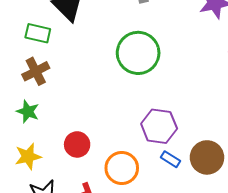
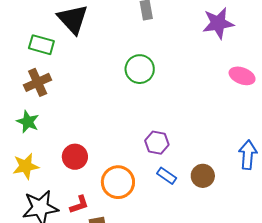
green circle: (138, 53) -> (140, 69), size x0.7
purple hexagon: (159, 126) -> (157, 143), size x0.7
brown circle: (207, 157) -> (203, 176), size x0.7

